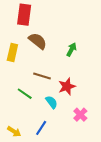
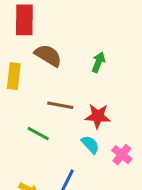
red star: (67, 86) -> (98, 116), turned 30
cyan semicircle: (52, 102) -> (90, 145), moved

